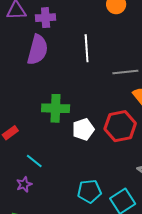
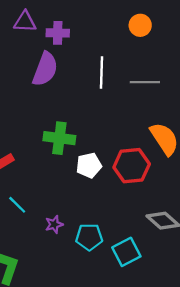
gray line: (125, 72) -> (145, 82), moved
cyan line: (34, 161) -> (17, 205), moved
purple star: (24, 184) -> (54, 224), moved

